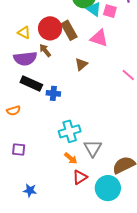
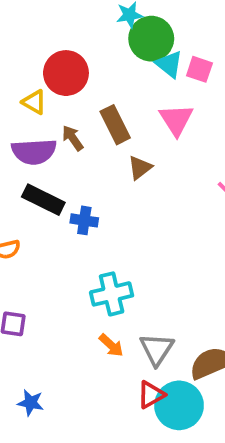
red circle: (50, 28) -> (66, 73), moved
brown rectangle: (69, 30) -> (115, 125), moved
pink triangle: (99, 38) -> (176, 120), turned 36
gray triangle: (93, 148) -> (157, 349), moved
red triangle: (80, 177) -> (151, 395), moved

